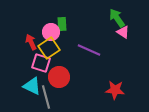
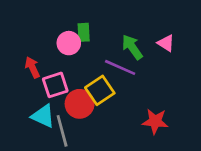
green arrow: (117, 18) -> (132, 47), moved
red arrow: (31, 42) -> (32, 67), moved
yellow square: (49, 48) -> (100, 90), moved
pink square: (41, 63) -> (55, 85), turned -36

